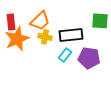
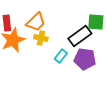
black rectangle: (71, 35) -> (80, 36), moved, turned -30

